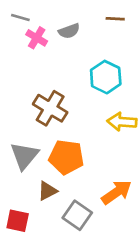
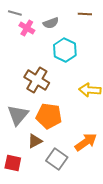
cyan hexagon: (106, 77) -> (65, 50), moved

